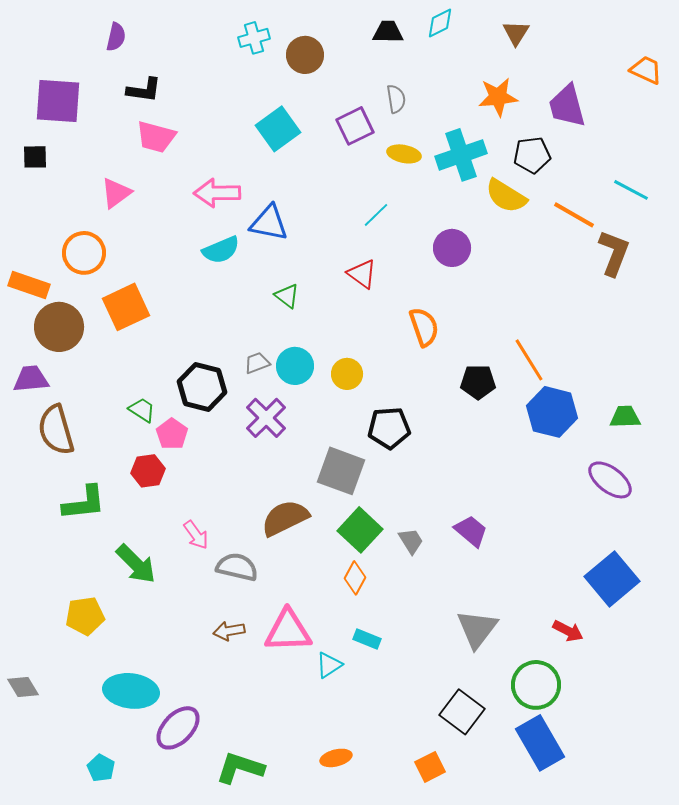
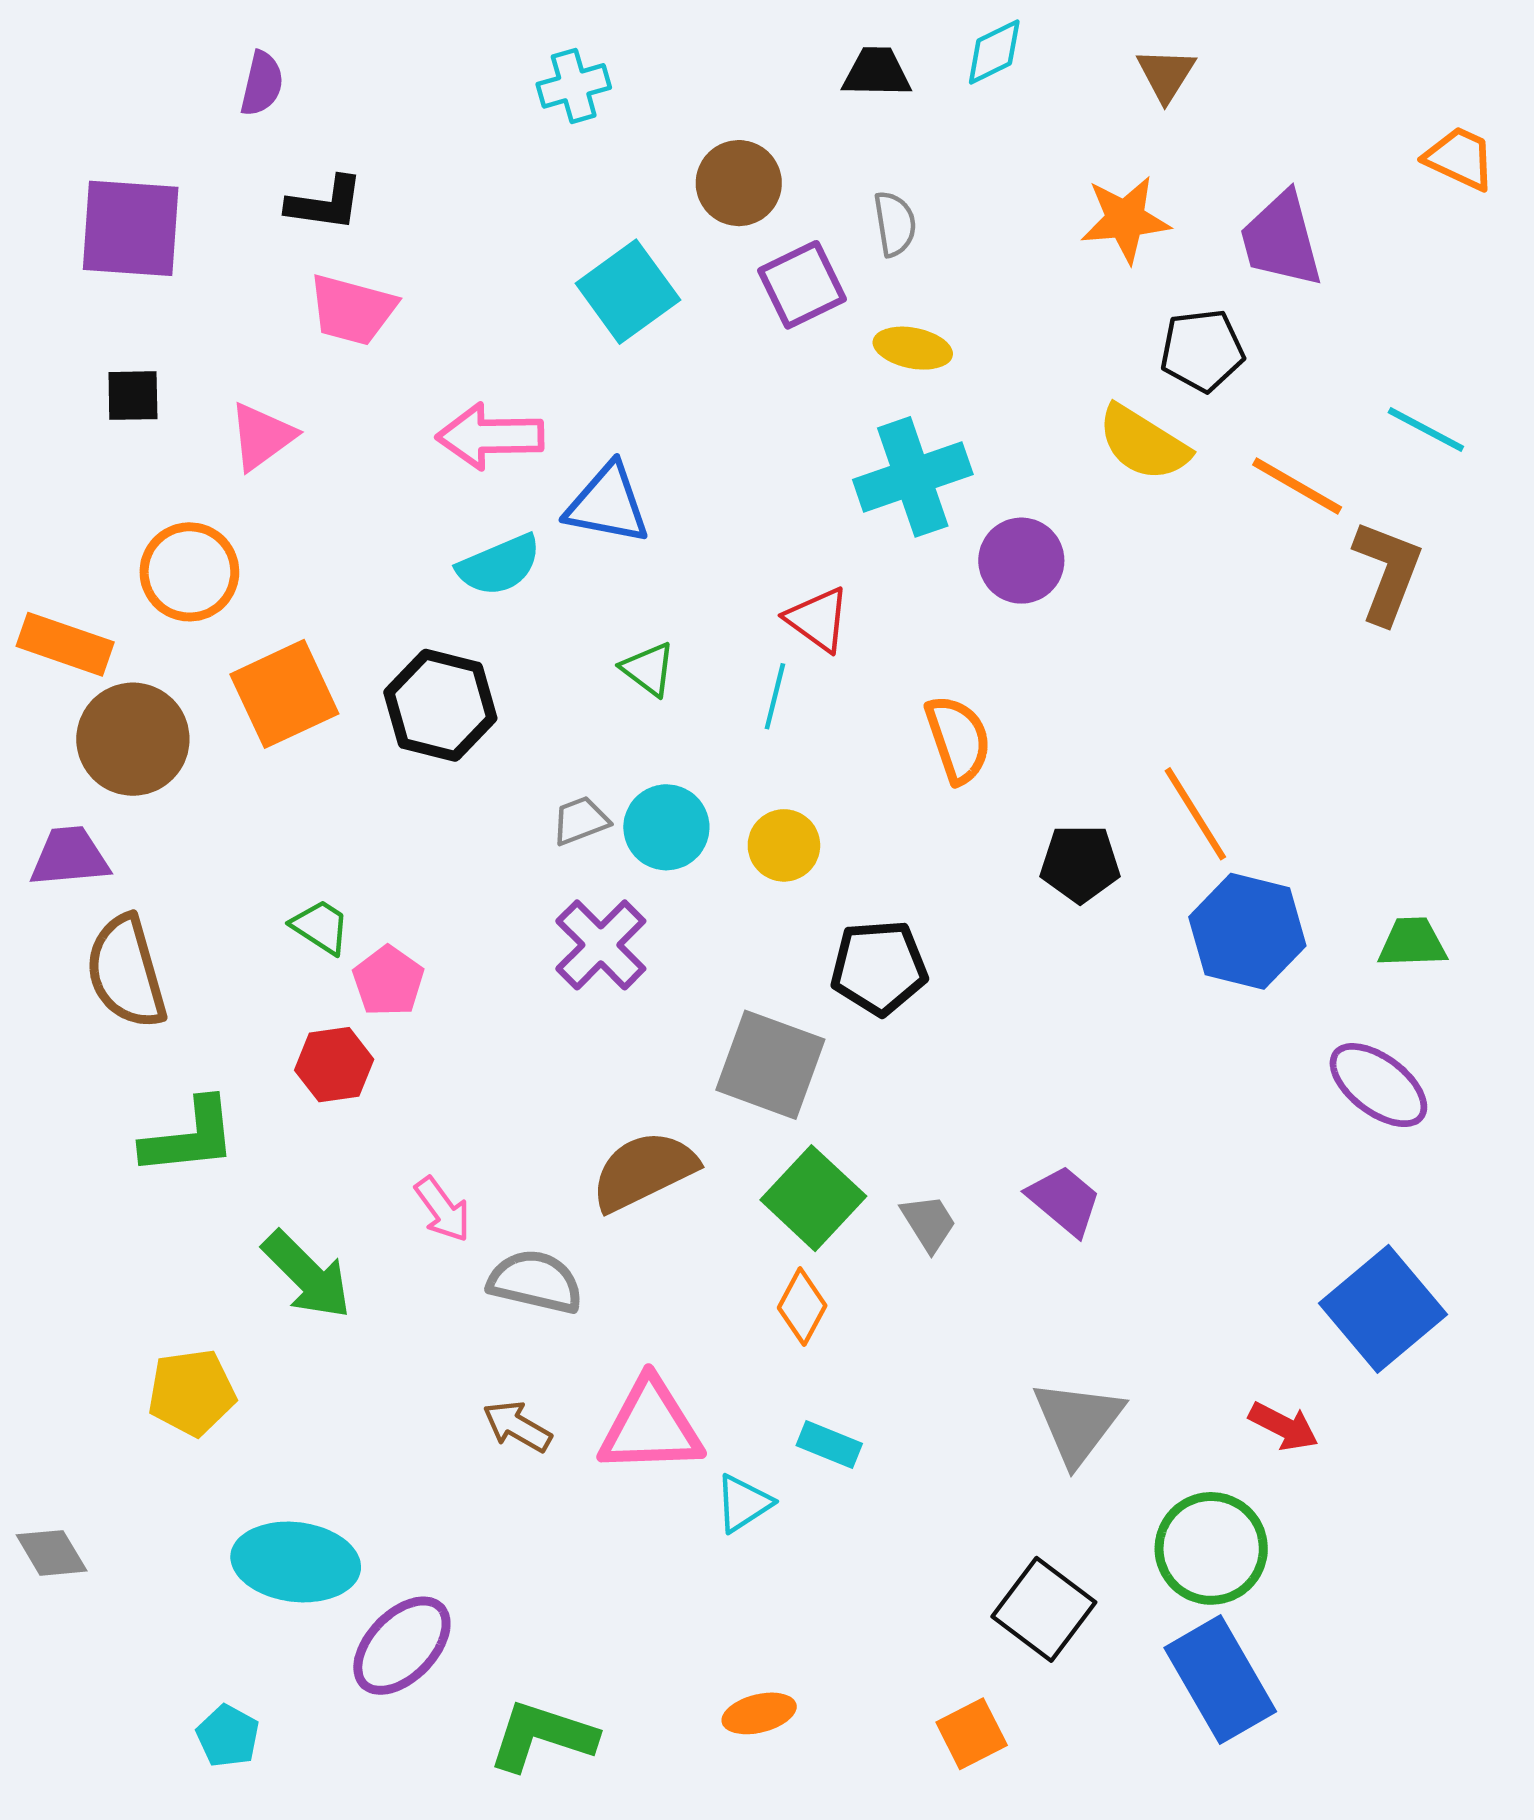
brown circle: (305, 55) -> (739, 183), moved
cyan cross: (461, 155) -> (913, 477), moved
black square: (35, 157) -> (133, 396), moved
cyan line: (376, 215) -> (775, 696), moved, turned -32
black hexagon: (202, 387) -> (440, 705), moved
brown arrow: (229, 631) -> (517, 1426), turned 40

